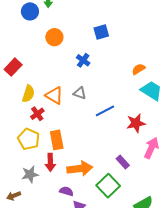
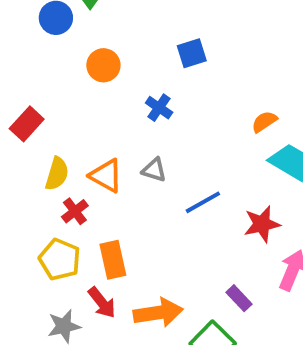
red arrow: (50, 162) -> (102, 303), turned -36

